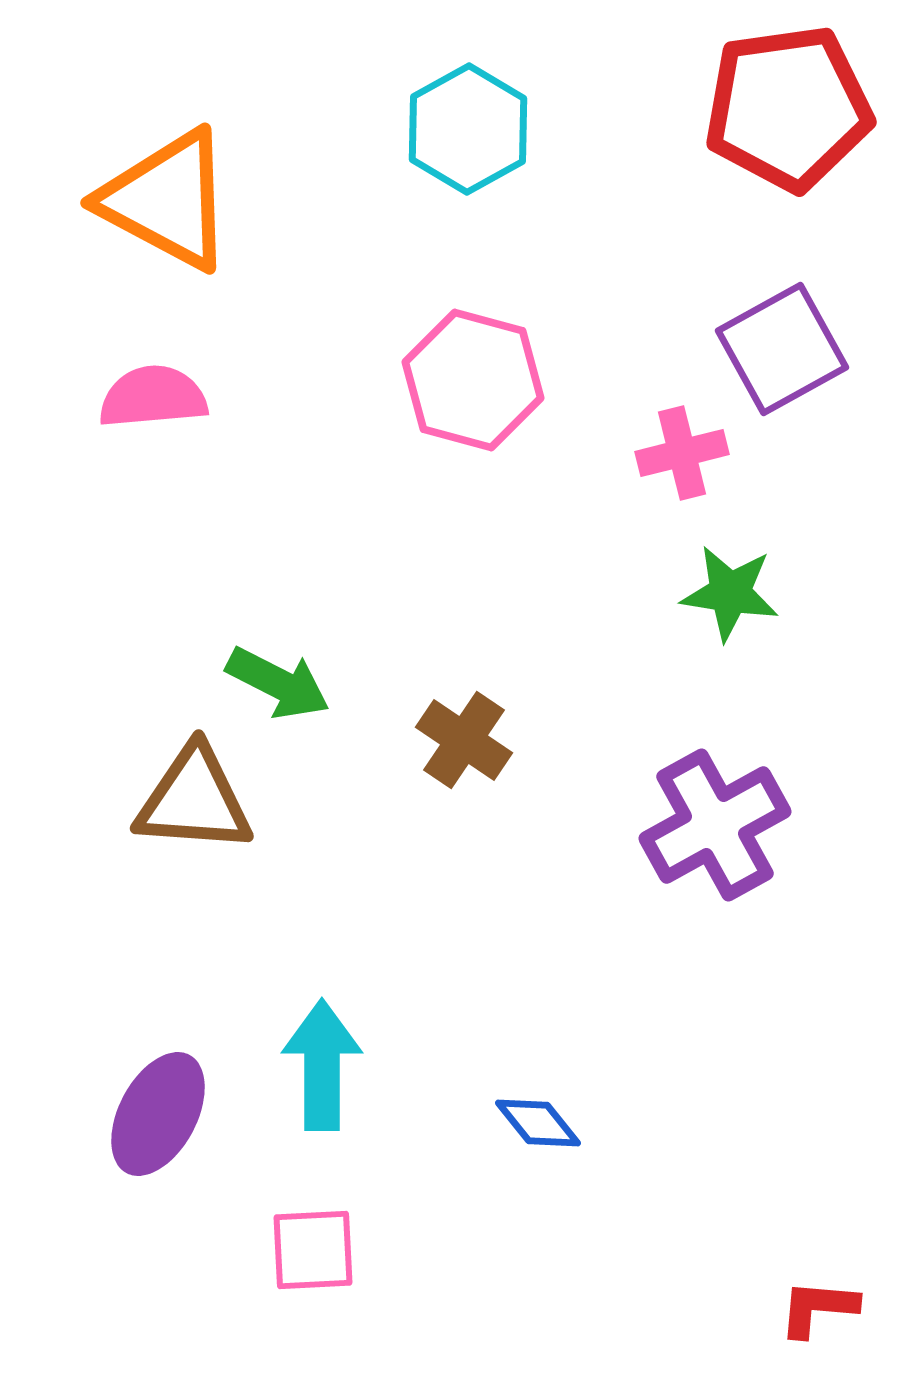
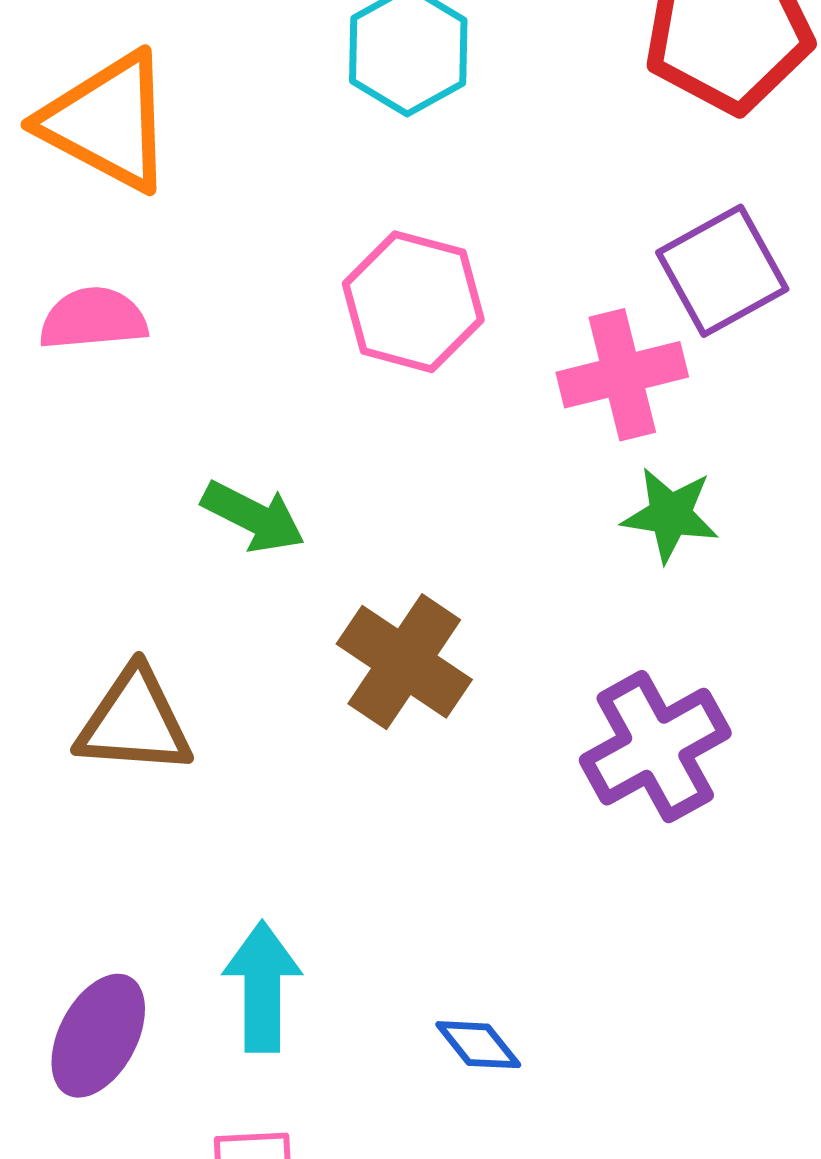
pink cross: (682, 453) -> (622, 375), size x1.4
green arrow: (278, 683) -> (253, 517), moved
brown cross: (464, 740) -> (404, 662), size x1.4

